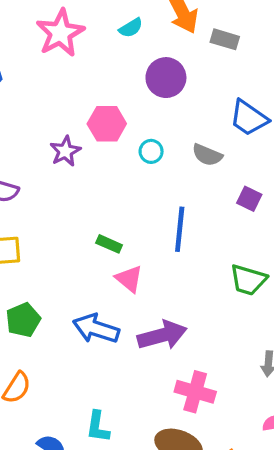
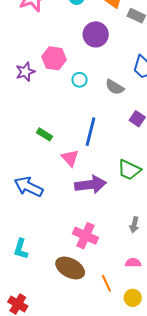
pink triangle: (129, 279) -> (70, 158), moved
purple arrow: (162, 335) -> (91, 185), moved

